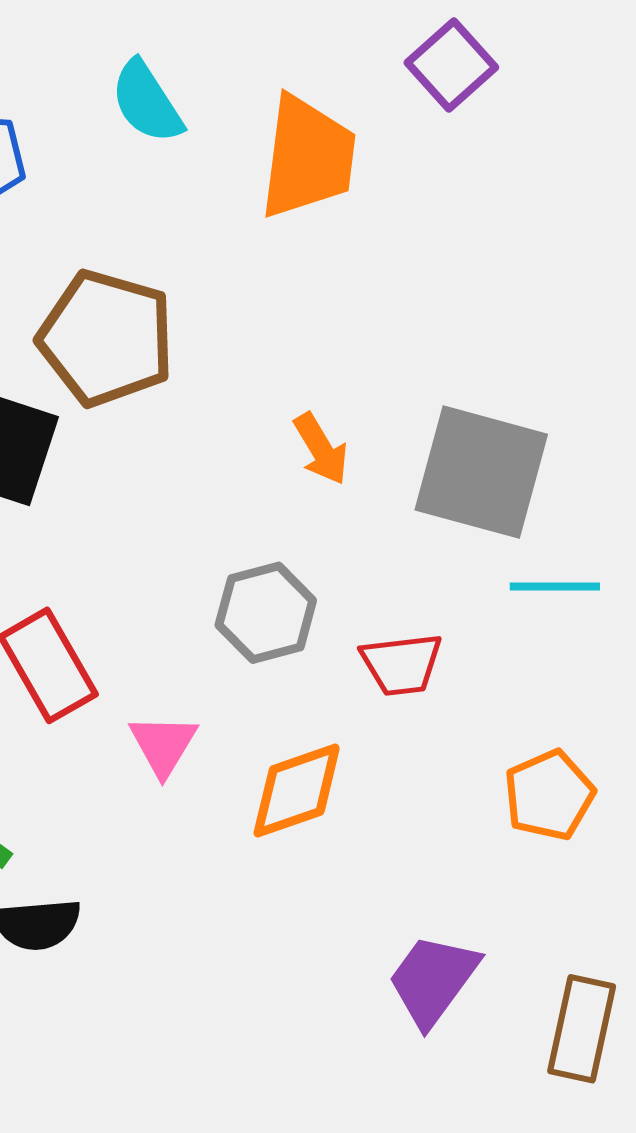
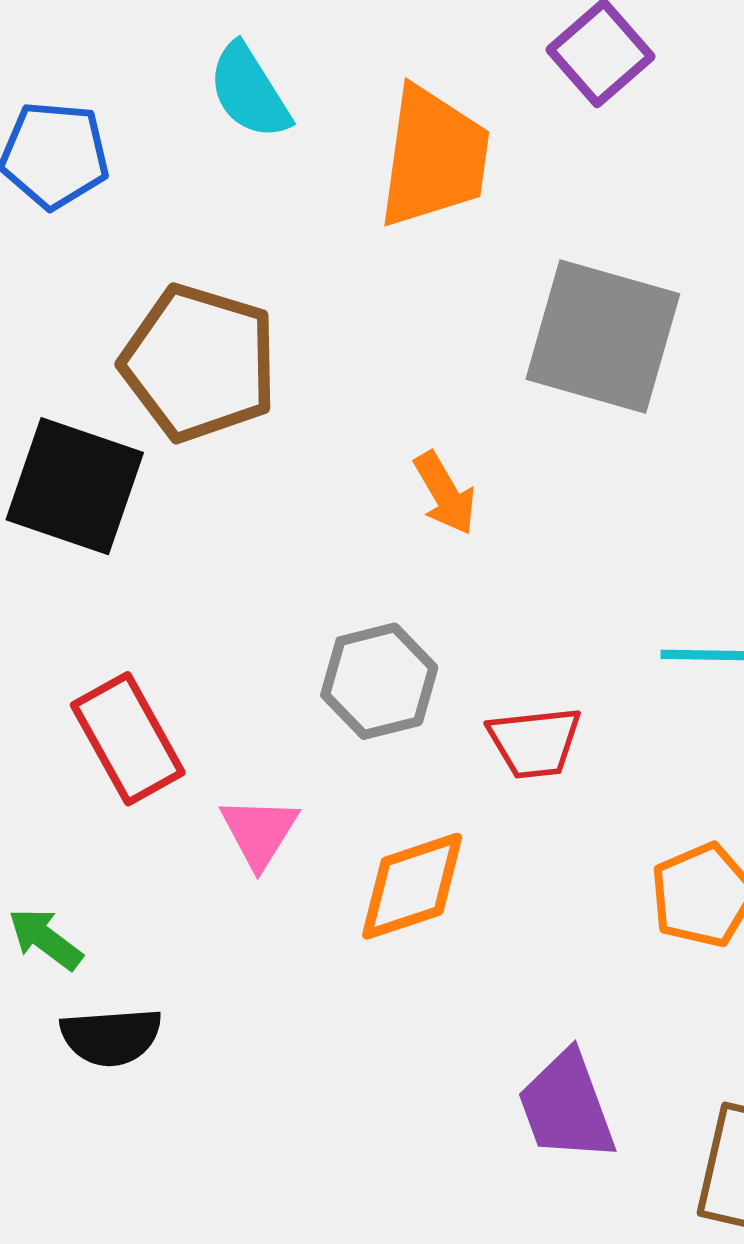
gray square: (481, 472) -> (603, 337), moved
purple trapezoid: (433, 980) -> (566, 1106), turned -57

